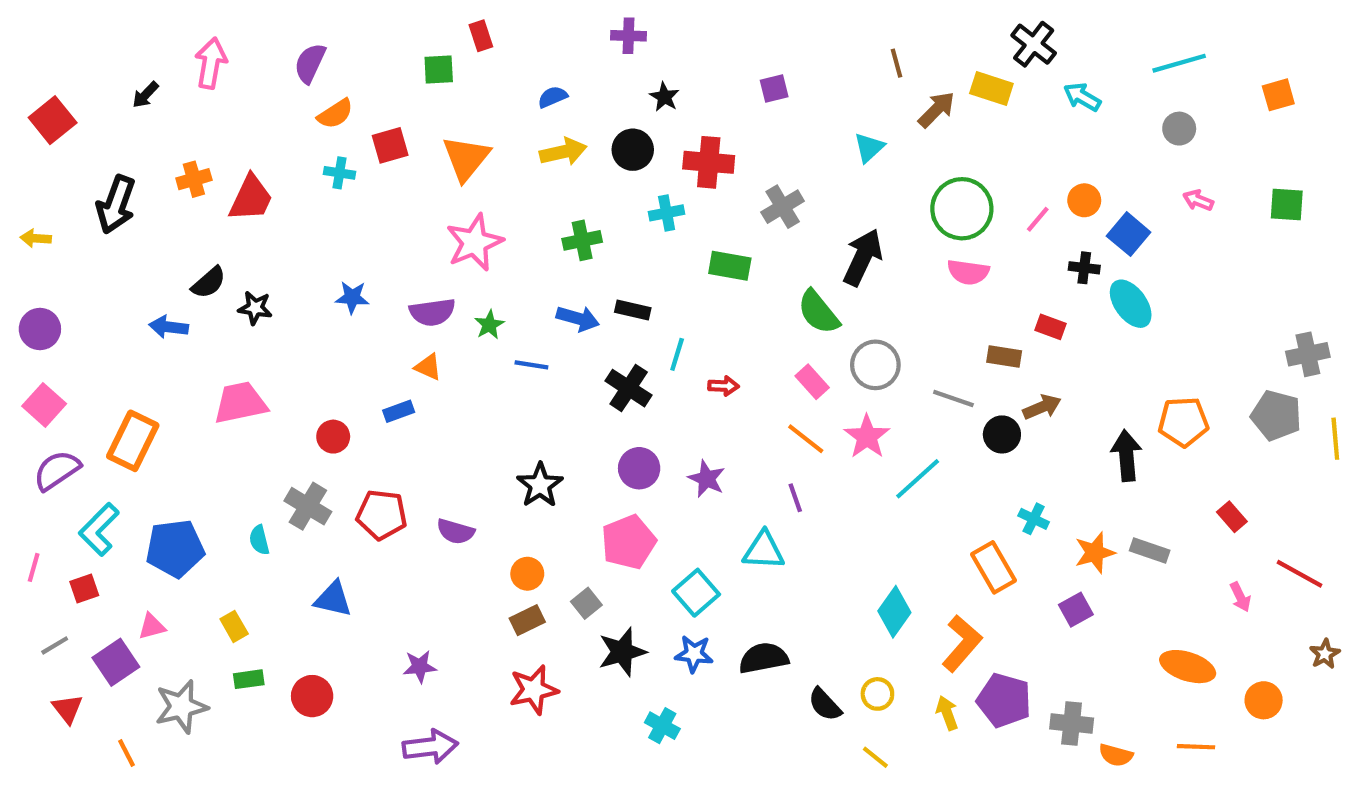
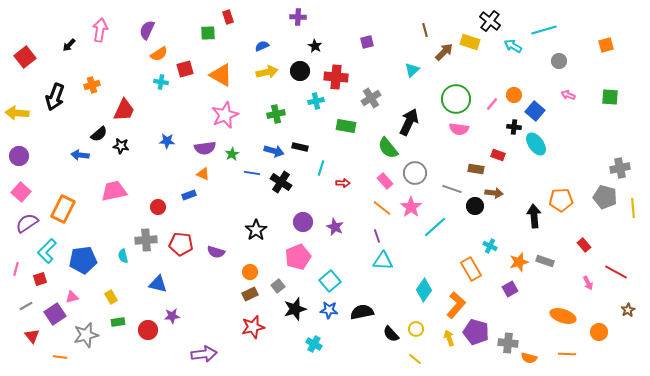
cyan line: (1179, 63) -> (544, 30), moved
orange triangle: (466, 158) -> (221, 75), turned -40
red trapezoid: (251, 198) -> (124, 110), moved
yellow arrow: (36, 238) -> (17, 113), size x1.6
black cross: (629, 388) -> (281, 182), moved
brown arrow: (1042, 407) -> (494, 193), turned 30
gray cross: (308, 506) -> (146, 240), turned -35
cyan triangle: (764, 551) -> (383, 261), moved
purple star: (420, 667) -> (172, 316), moved
orange line: (126, 753) -> (60, 357), turned -56

